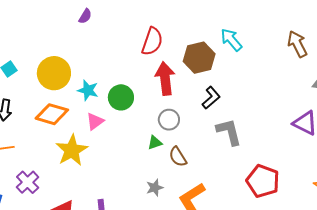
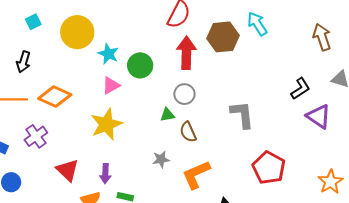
black L-shape: (211, 98) -> (300, 89), moved
orange diamond: (52, 114) -> (55, 97), moved
yellow star: (72, 150) -> (106, 124), moved

